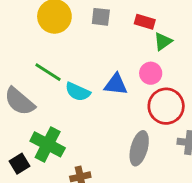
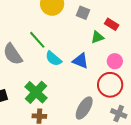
green triangle: (163, 41) -> (97, 37), moved
pink circle: (151, 73) -> (115, 61), moved
green cross: (48, 144) -> (36, 92), moved

